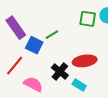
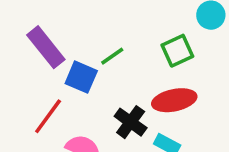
green square: (88, 19) -> (177, 51), moved, turned -30

